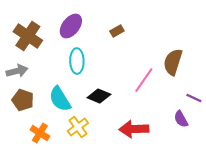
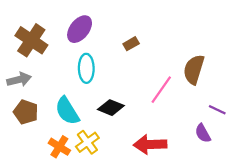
brown rectangle: (117, 31) -> (131, 44), moved
orange cross: (40, 133) -> (59, 147), moved

